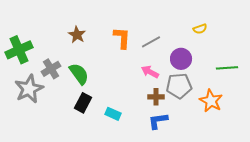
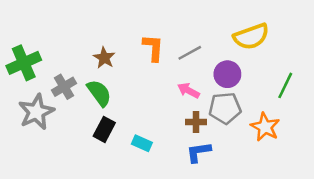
yellow semicircle: (200, 29) -> (251, 36), size x2.0
brown star: (77, 35) -> (104, 58), moved
green line: (227, 68) -> (285, 85), turned -60

